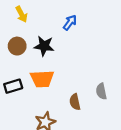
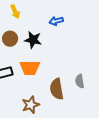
blue arrow: (70, 22) -> (56, 21), turned -144
brown semicircle: (75, 102) -> (57, 89), size x1.5

